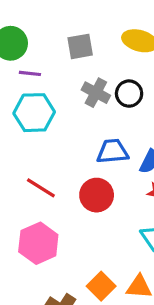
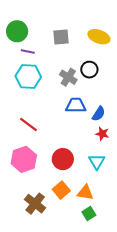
gray cross: (96, 93) -> (68, 77), moved
red circle: (97, 195) -> (63, 159), moved

